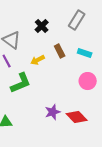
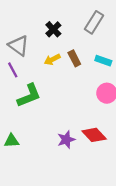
yellow arrow: (38, 60) -> (52, 60), moved
purple star: (53, 112) -> (66, 140), moved

